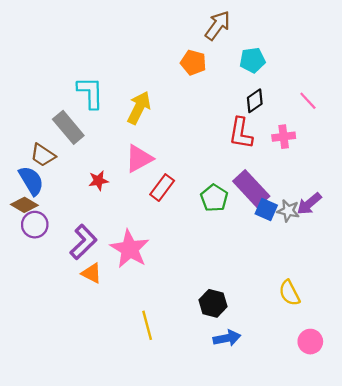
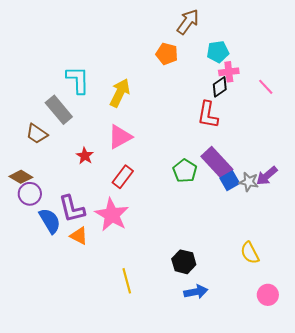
pink cross: (284, 137) -> (229, 72), moved
blue semicircle: (31, 181) -> (50, 221), moved
red star: (98, 181) -> (85, 156), turned -30
red rectangle: (162, 188) -> (123, 177), moved
blue square: (266, 210) -> (230, 181), turned 36
purple L-shape: (83, 242) -> (72, 209), turned 120

